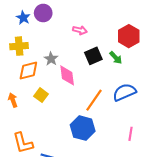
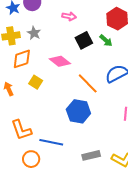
gray star: (51, 59) -> (34, 33), moved
pink diamond: (67, 75) -> (60, 61), turned -40
orange line: (94, 100) -> (88, 83), turned -75

